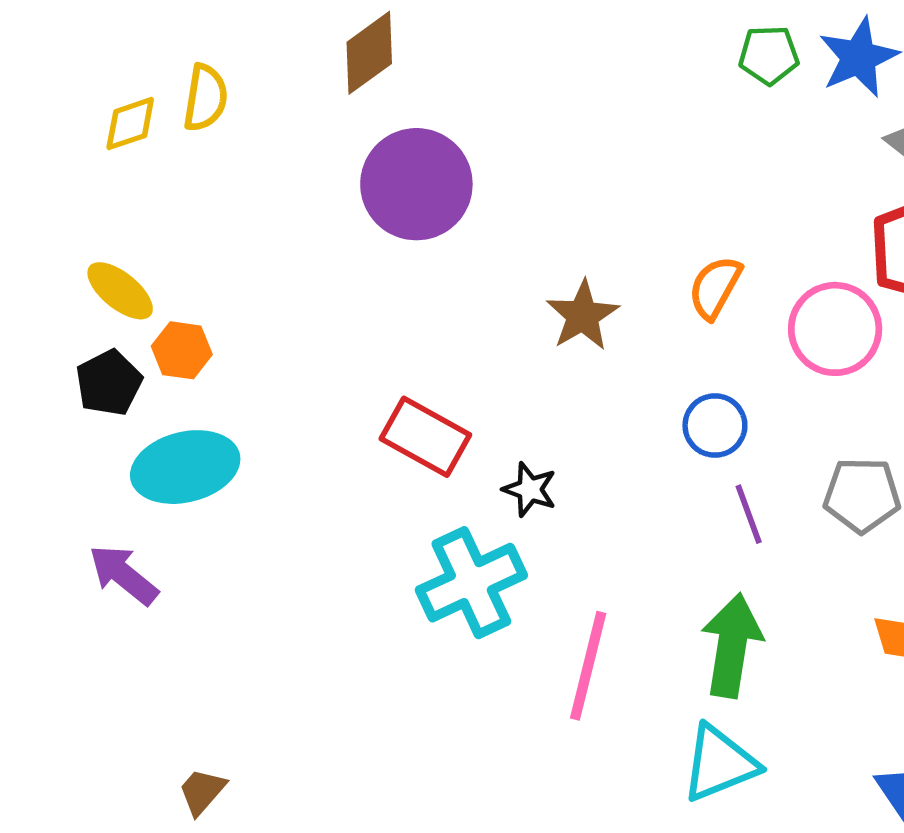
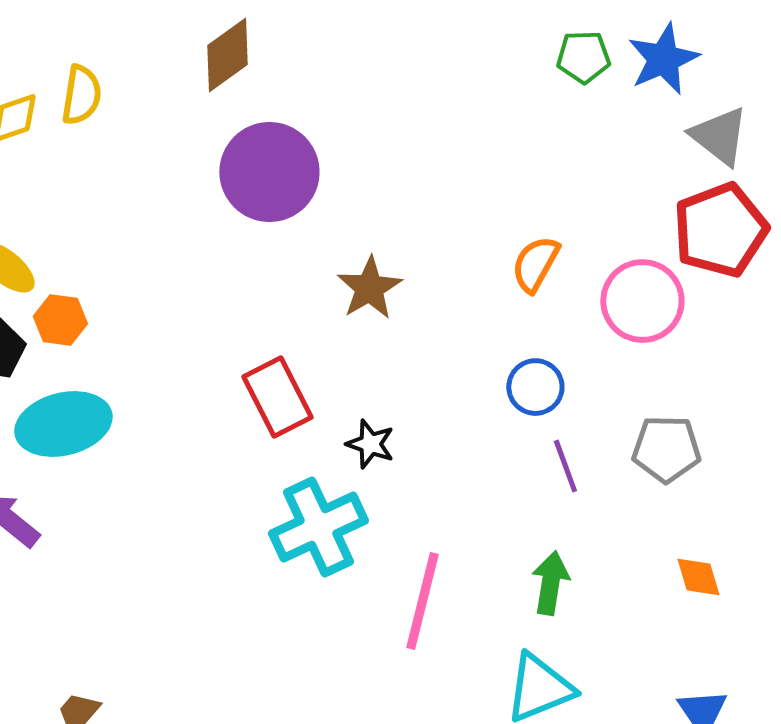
brown star: (583, 316) -> (369, 288), moved
red rectangle: (425, 437) -> (277, 397), turned 34
green arrow: (732, 645) -> (550, 583), size x0.7

